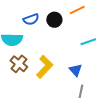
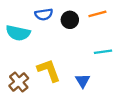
brown cross: (19, 64) -> (19, 82), moved
yellow L-shape: (45, 67) -> (49, 70), turned -75

